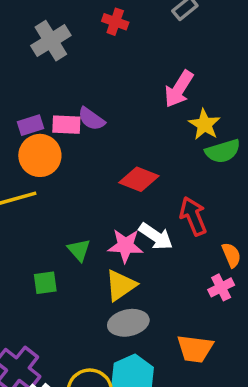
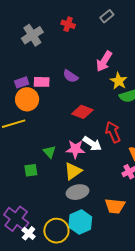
purple semicircle: (91, 119) -> (70, 76), moved

